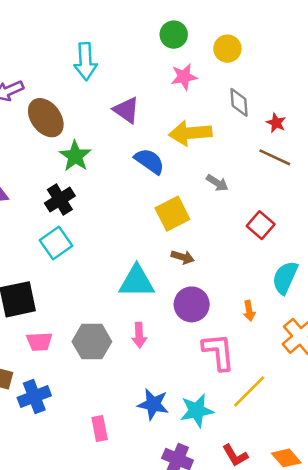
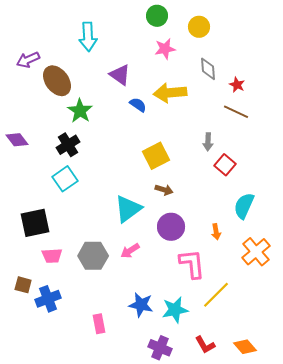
blue semicircle: (149, 161) -> (138, 105), moved, size x0.7
gray arrow: (217, 183) -> (208, 142), moved, turned 60
cyan triangle: (137, 281) -> (128, 209), turned -36
pink arrow: (139, 335) -> (130, 251), turned 60

